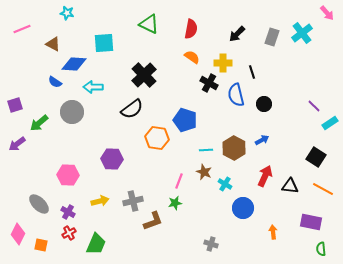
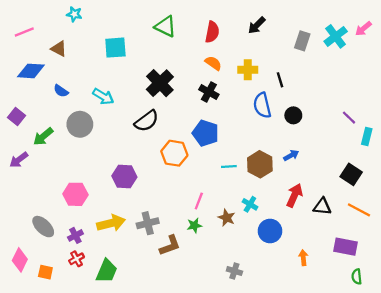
pink arrow: (327, 13) -> (363, 29), moved, turned 91
black arrow: (237, 34) -> (257, 25), moved
blue diamond: (74, 64) -> (31, 71), moved
black cross: (209, 83) -> (209, 92), moved
cyan arrow: (93, 87) -> (103, 96), turned -150
purple square: (15, 105) -> (17, 116), turned -35
cyan rectangle: (330, 123) -> (367, 136), turned -42
brown star: (204, 172) -> (227, 218), moved
yellow arrow: (100, 201) -> (111, 223), size x1.4
purple cross: (68, 212) -> (75, 235), turned 32

